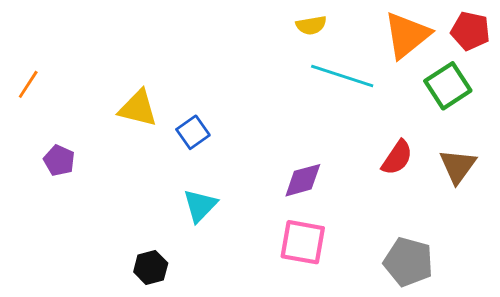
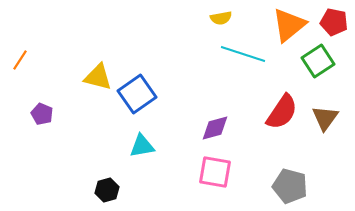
blue square: (193, 132) -> (137, 94), size x1.6
red semicircle: (397, 158) -> (282, 112), size x1.4
cyan triangle: (200, 206) -> (142, 146), turned 36

